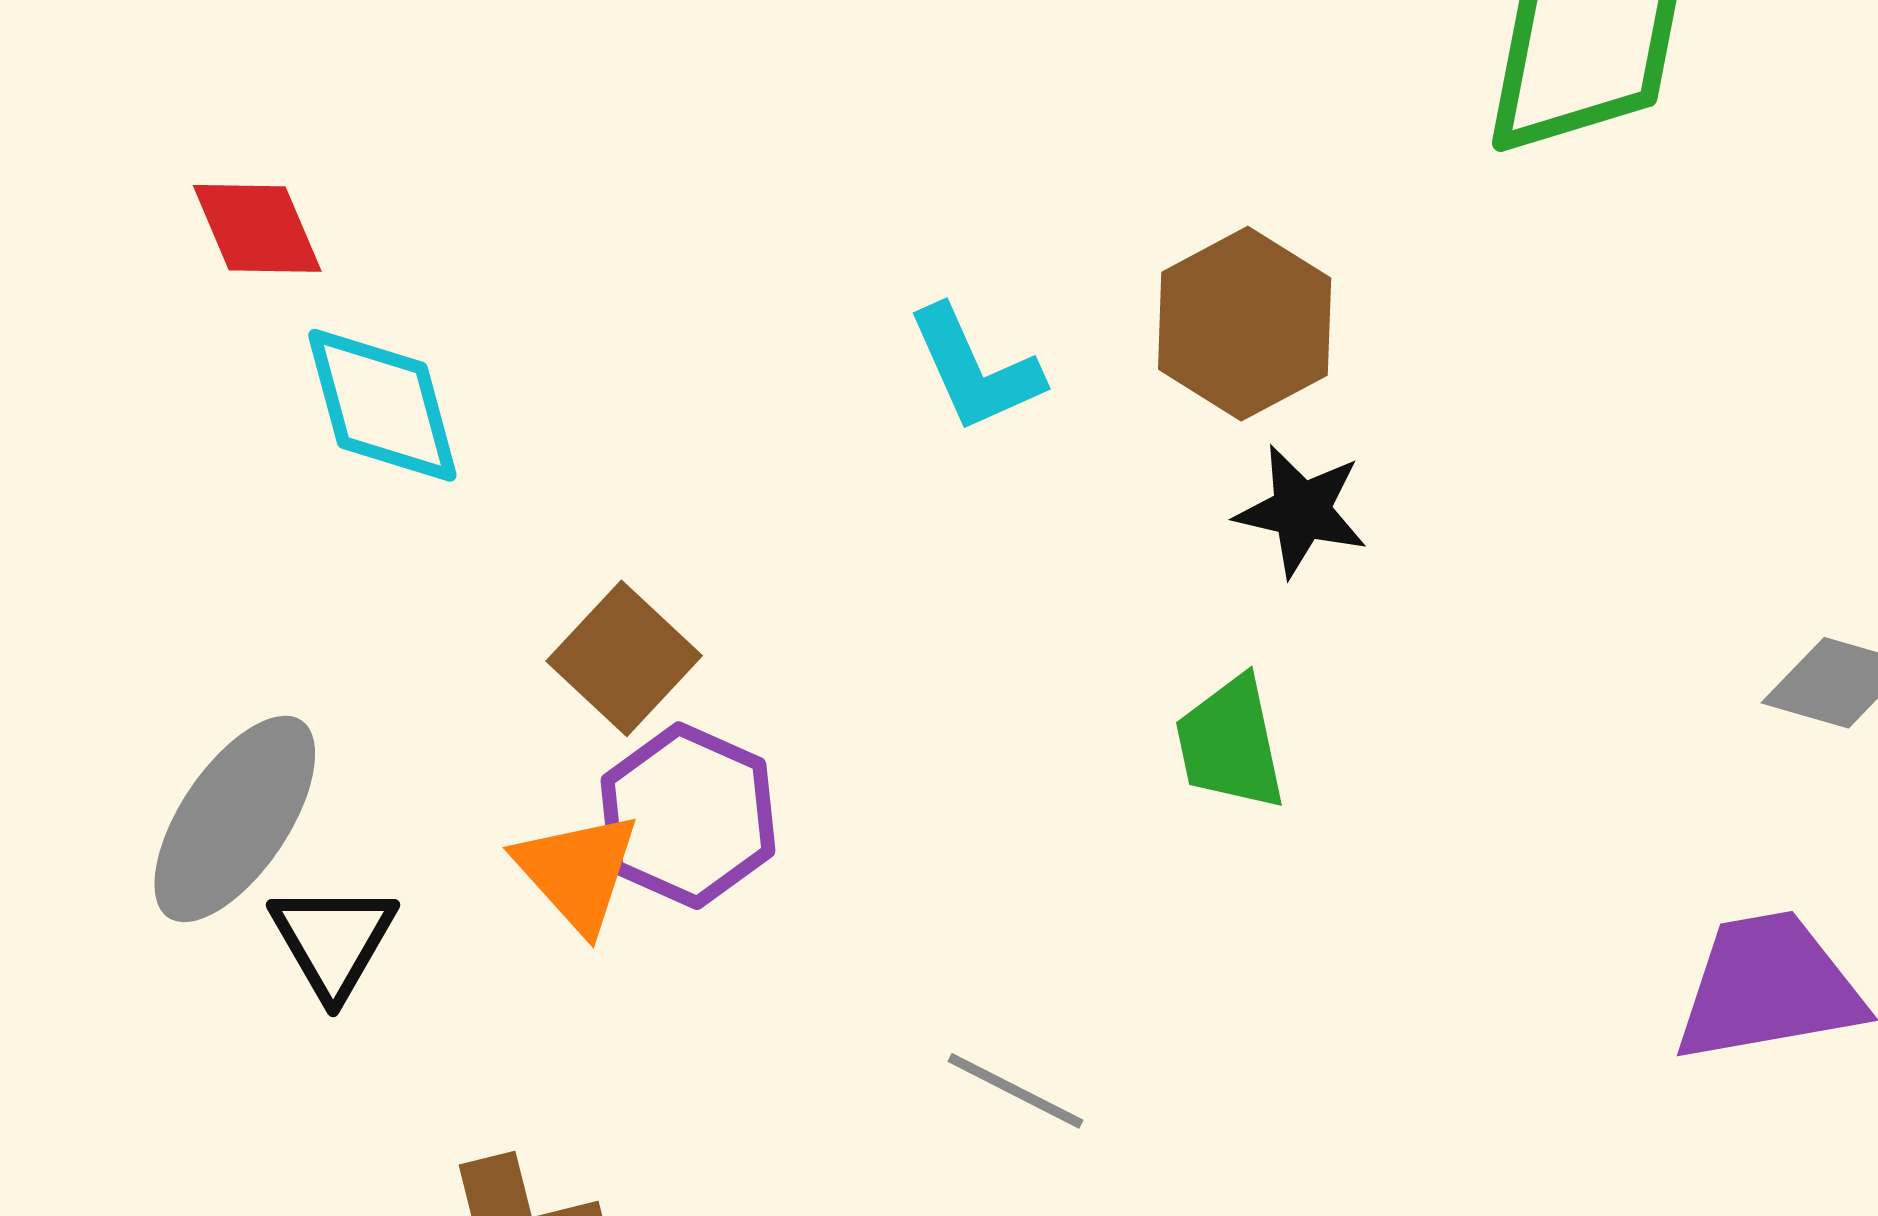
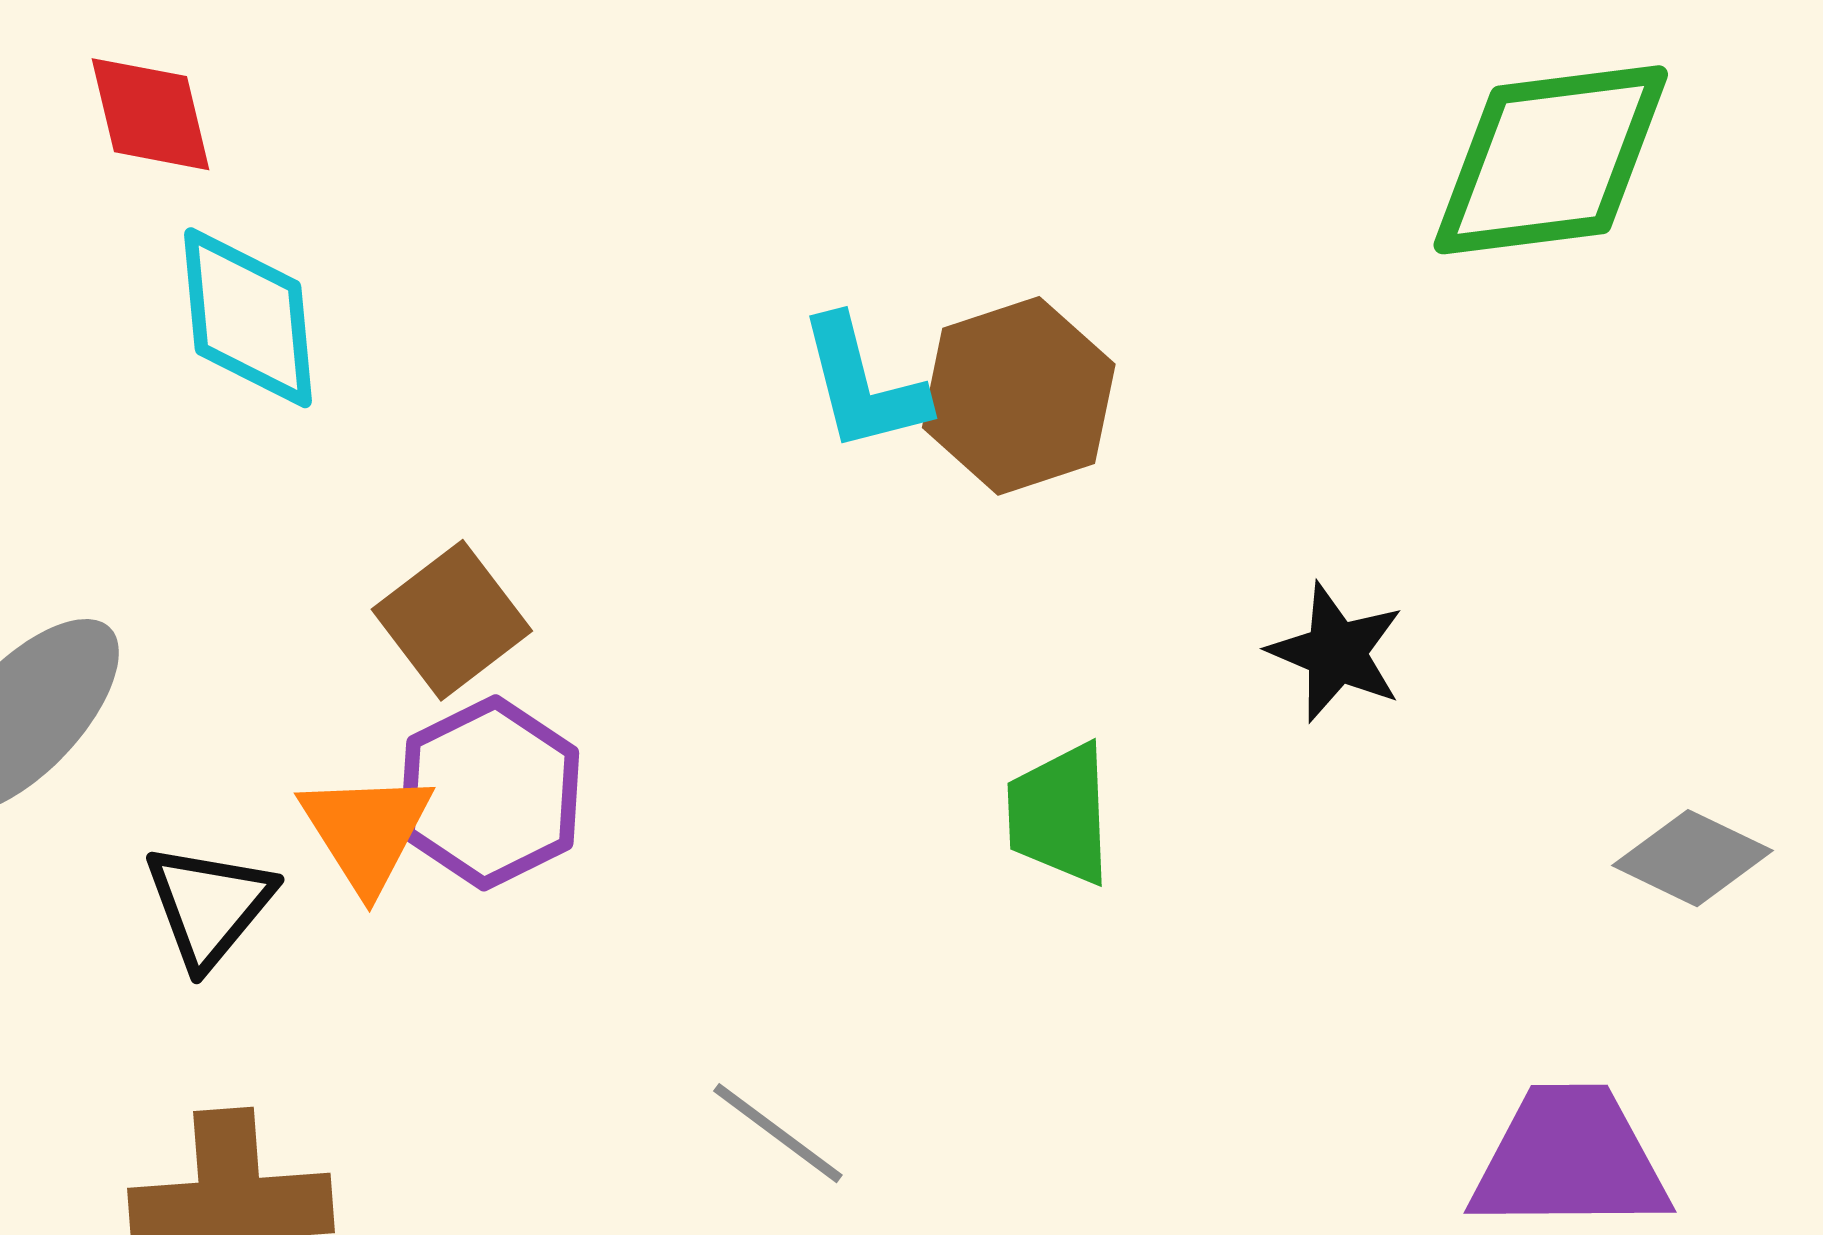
brown hexagon: (1245, 324) -> (1019, 396), moved
black star: (1301, 511) -> (1336, 652), moved
black triangle: (333, 940) -> (209, 905), moved

